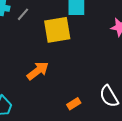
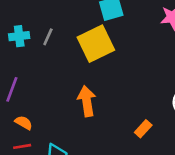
orange arrow: (38, 71) -> (87, 101), turned -45

